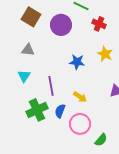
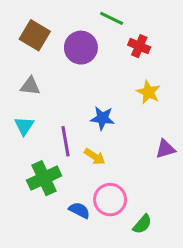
blue star: (77, 62) -> (102, 118), moved
yellow arrow: (80, 97) -> (95, 157), moved
blue semicircle: (60, 111) -> (79, 210), moved, turned 96

